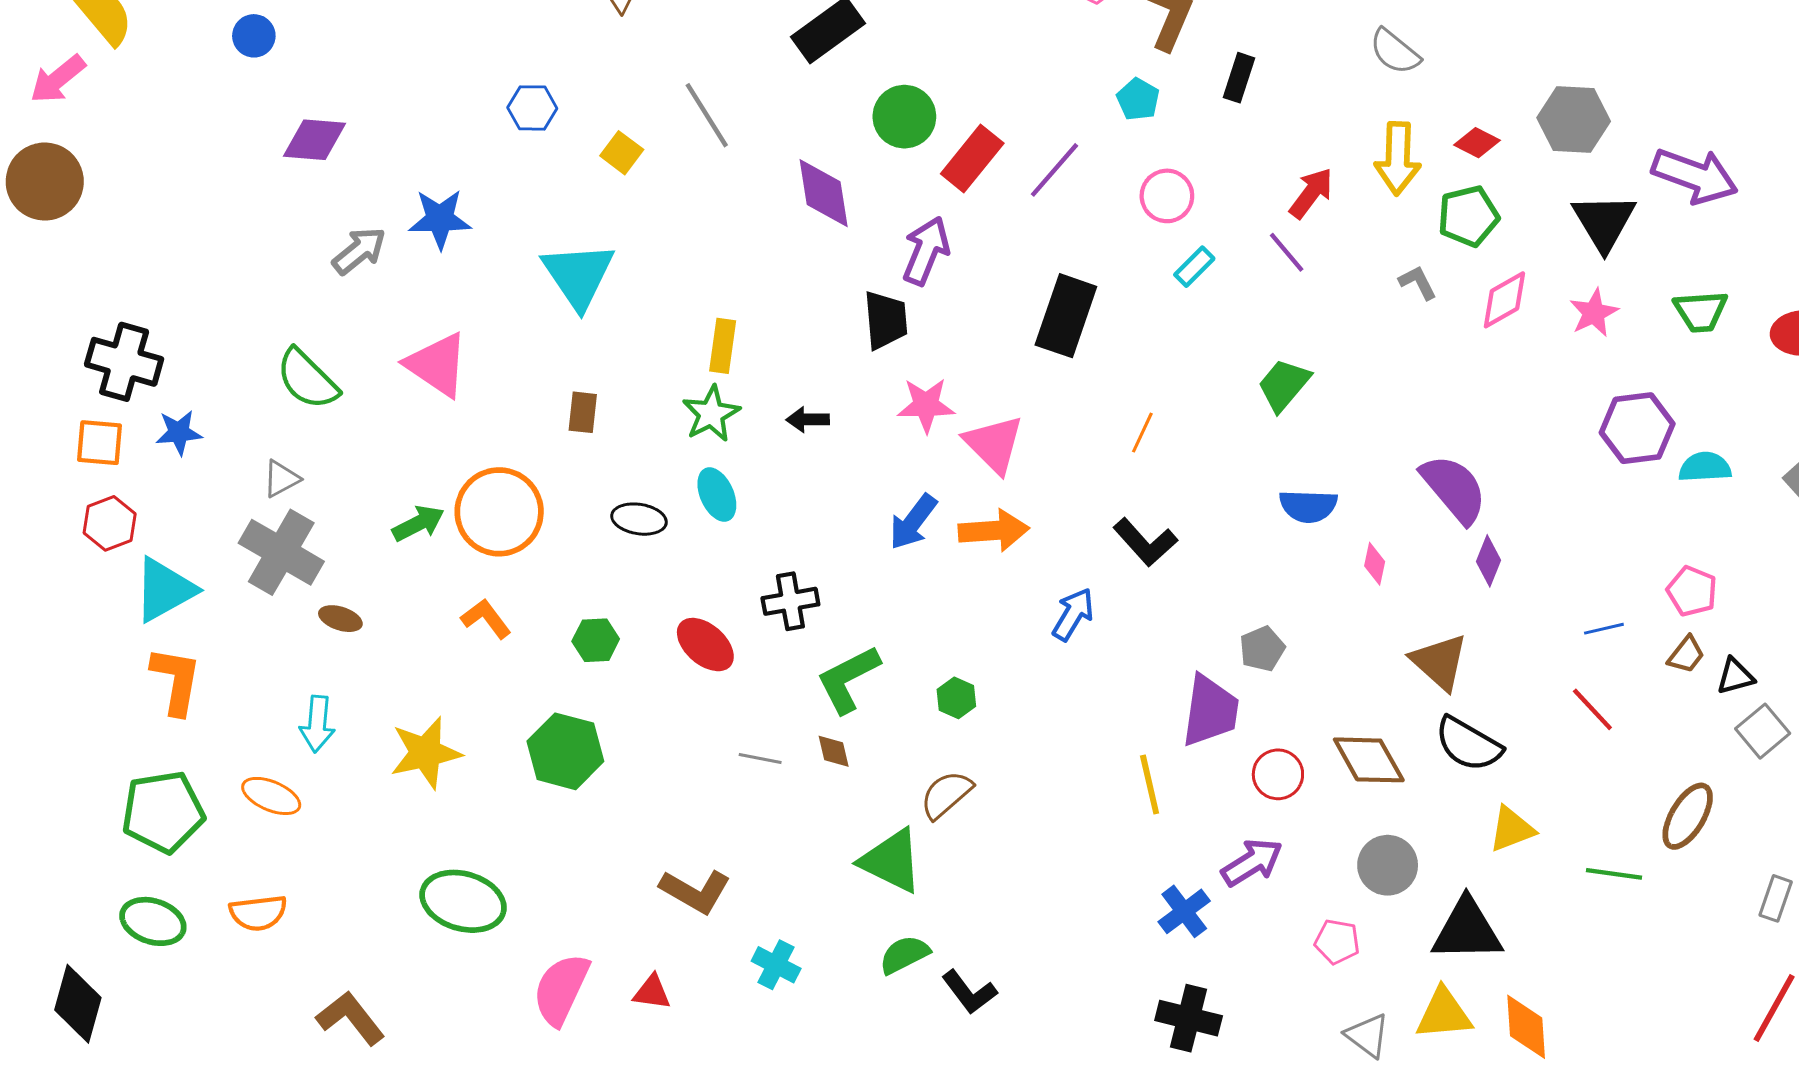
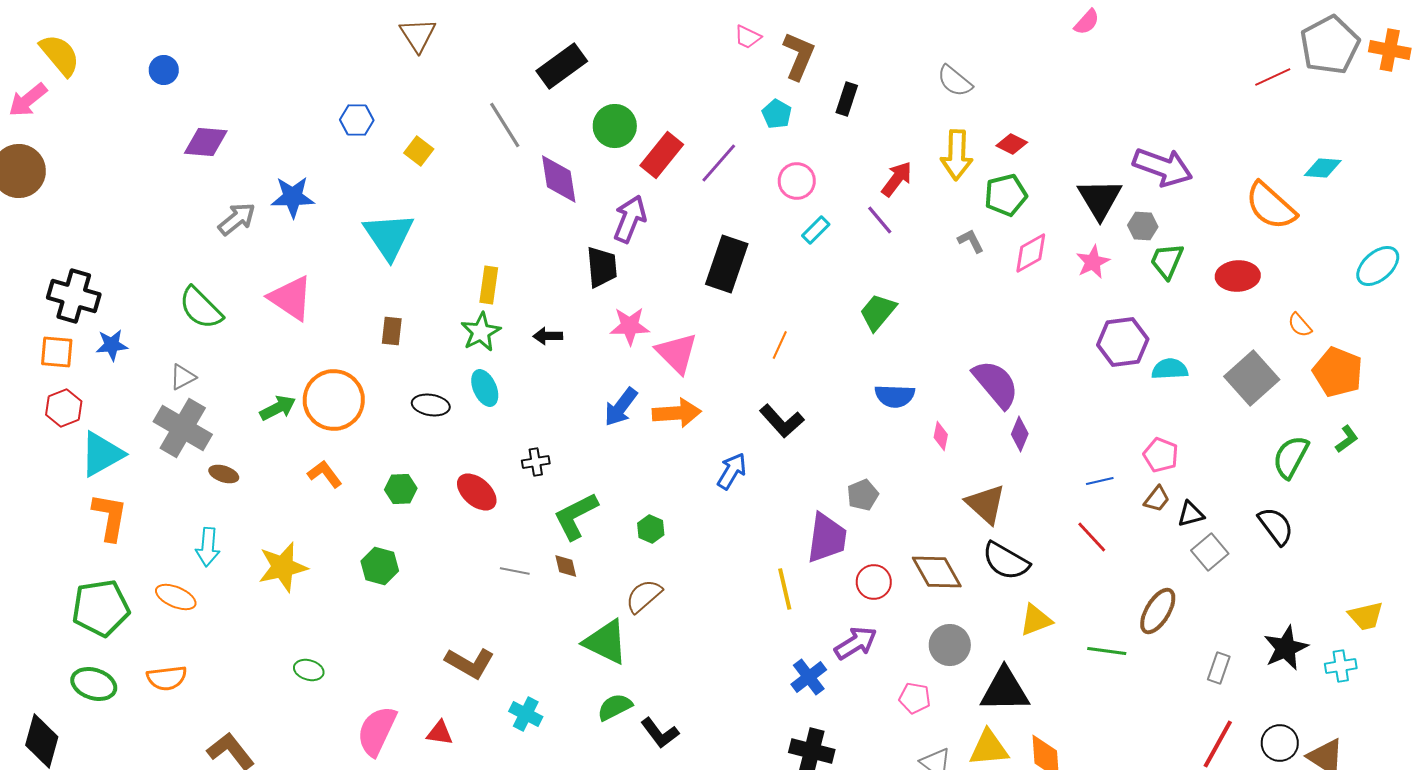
gray line: (707, 115) -> (505, 125), moved
gray hexagon: (1574, 120) -> (1143, 226), moved, size x0.6
green trapezoid: (1701, 311) -> (1167, 261), turned 117
black cross: (790, 601) -> (536, 462), size x0.7
green hexagon: (565, 751) -> (380, 566), size x0.7
green ellipse: (463, 901) -> (309, 670), size x0.5

